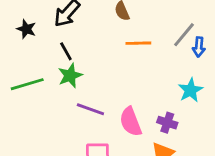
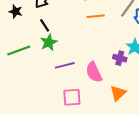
purple line: (90, 109) -> (65, 65), turned -30
purple cross: (167, 123) -> (120, 58), moved

